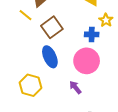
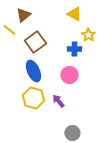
pink circle: (87, 61) -> (69, 75), size x0.7
yellow hexagon: (31, 85) -> (33, 98), moved

